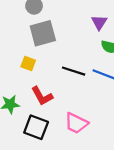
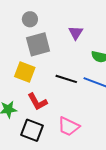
purple triangle: (99, 22) -> (76, 33), moved
yellow square: (28, 63) -> (25, 72), size x1.5

